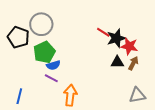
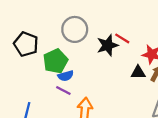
gray circle: (41, 24) -> (75, 29), moved
black star: (116, 38) -> (108, 45), moved

